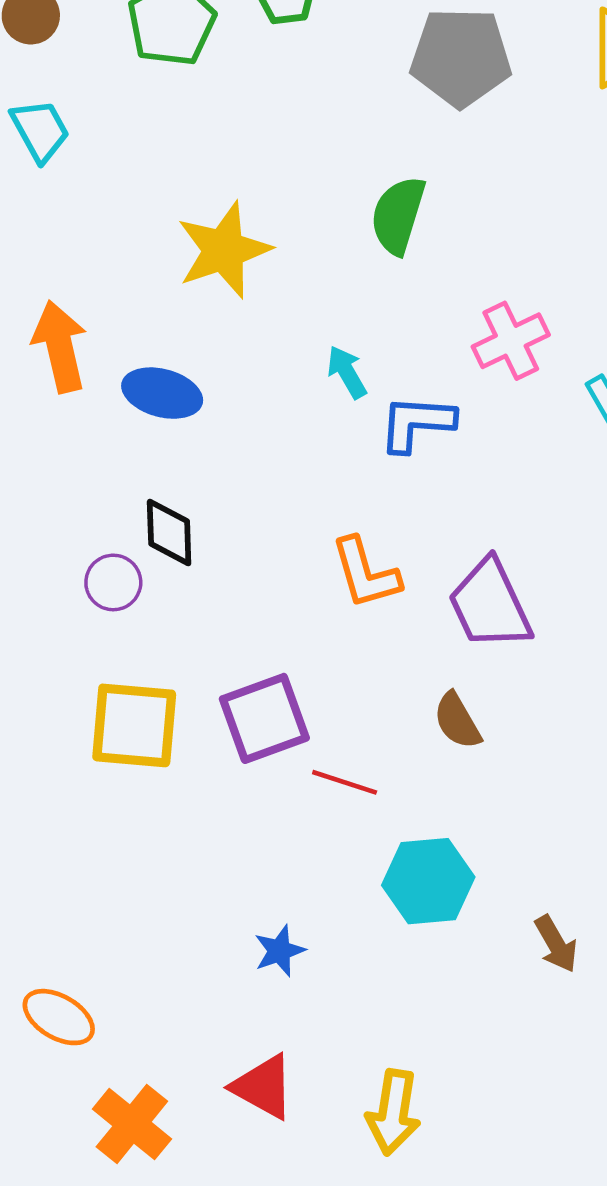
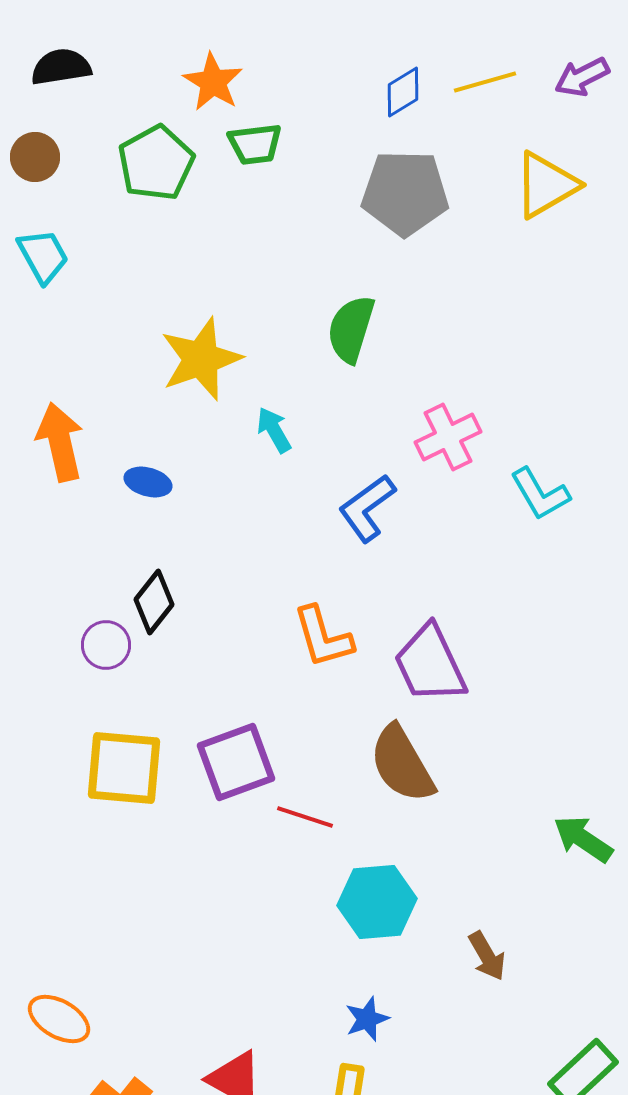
cyan arrow: (347, 372) -> (274, 430), moved
blue ellipse: (162, 393) -> (148, 482), size x0.7
blue L-shape: (417, 423) -> (367, 508), turned -40
black diamond: (169, 532) -> (154, 602), turned 40
brown semicircle: (457, 721) -> (402, 764), size x1.6
blue star: (279, 951) -> (367, 1019), moved

